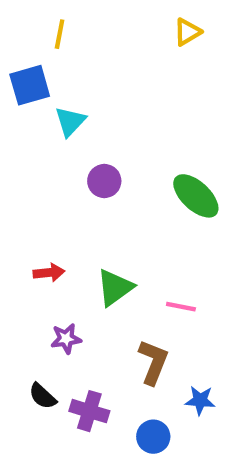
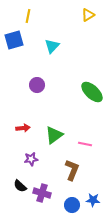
cyan triangle: (70, 121) -> (52, 46), moved
purple circle: (104, 181) -> (37, 85), moved
blue star: (200, 400) -> (93, 200), moved

